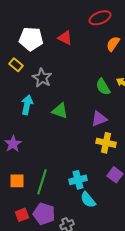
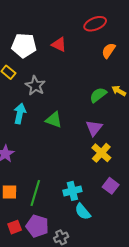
green semicircle: (103, 87) -> (98, 95), turned 84
purple triangle: (99, 119) -> (94, 128), turned -30
yellow cross: (106, 143) -> (101, 153), turned 30

